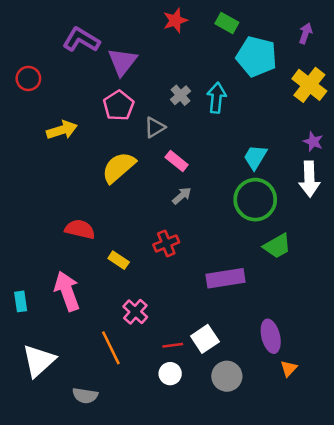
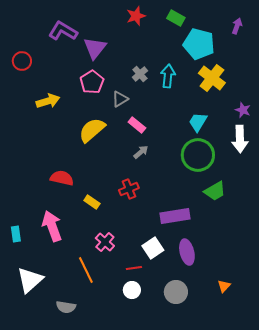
yellow cross: (309, 85) -> (212, 78), moved
purple ellipse: (271, 336) -> (187, 252), moved
white square: (205, 339) -> (153, 248), moved

